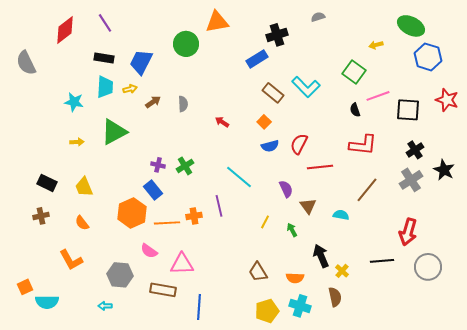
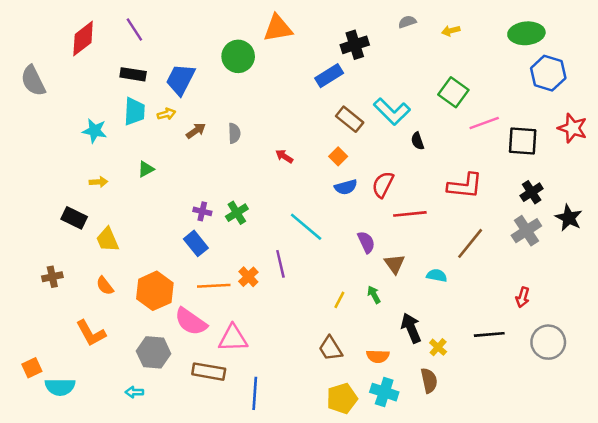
green ellipse: (411, 26) -> (526, 33), turned -32
yellow arrow: (376, 45) -> (451, 31), moved
black semicircle: (355, 110) -> (418, 141), moved
green triangle: (114, 132) -> (146, 169), size x0.5
black rectangle: (47, 183) -> (74, 218), moved
orange hexagon: (132, 213) -> (155, 291), moved
orange cross: (194, 216) -> (248, 277), turned -35
yellow line: (265, 222) -> (339, 300), moved
red arrow: (408, 232) -> (523, 297), size x0.6
pink semicircle: (149, 251) -> (191, 322), size x1.5

